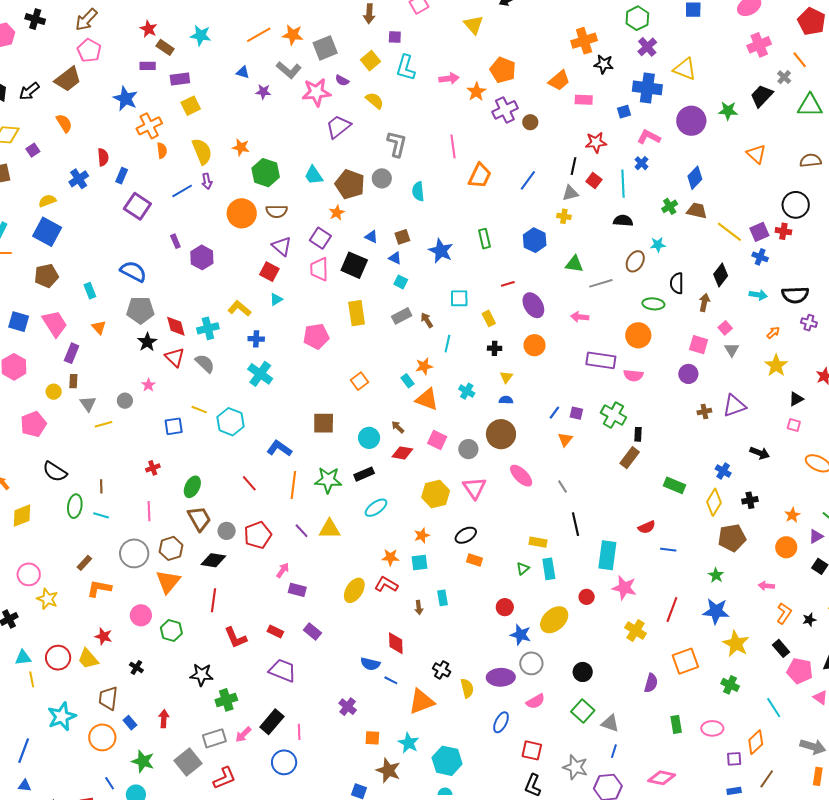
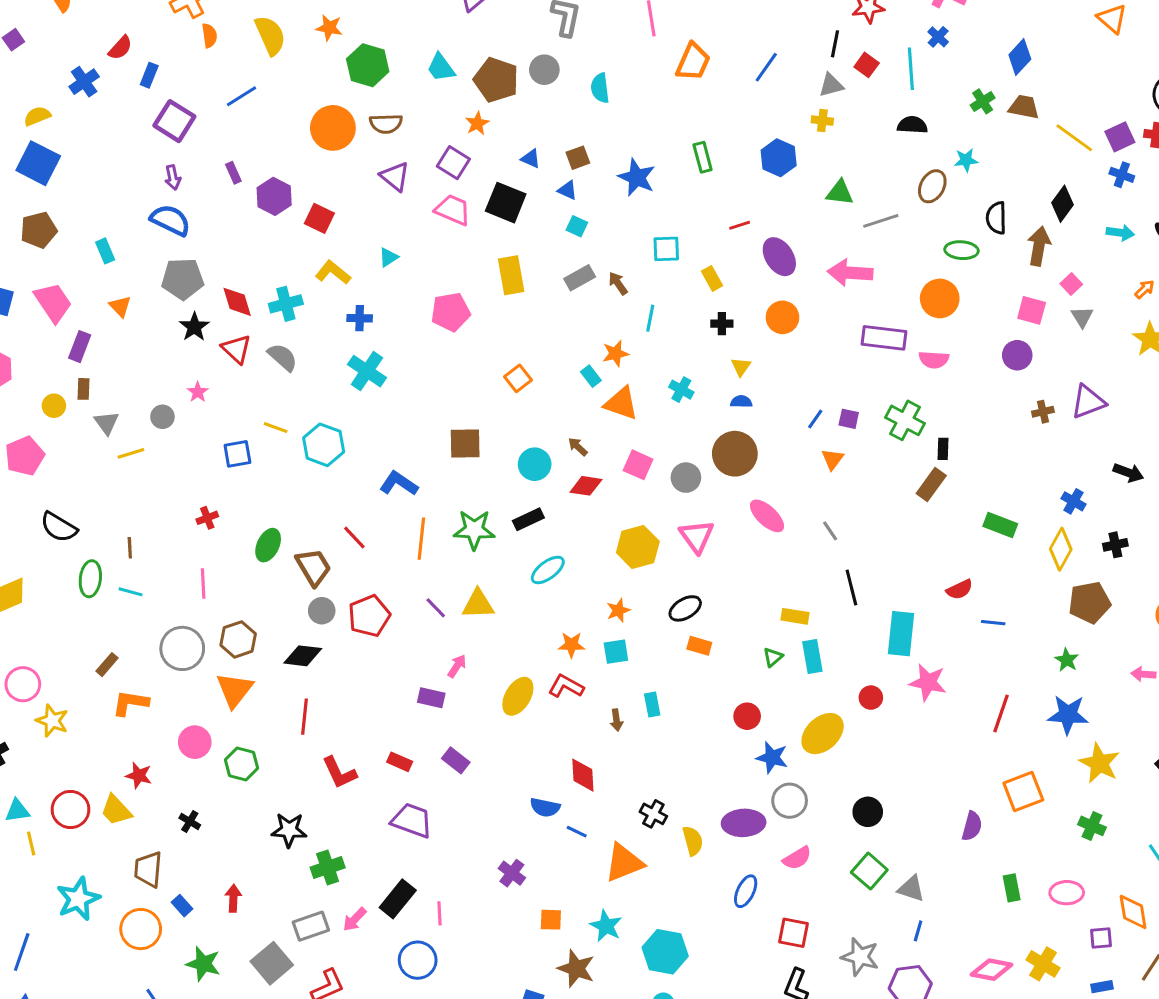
red semicircle: (103, 157) -> (120, 48), turned 48
purple arrow: (207, 181) -> (173, 177), moved
pink trapezoid: (319, 269) -> (453, 210), turned 115
red square: (269, 272) -> (319, 218), moved
brown arrow: (704, 302) -> (1039, 246), size x1.4
pink arrow: (580, 317) -> (850, 273), size x1.6
brown trapezoid: (199, 519) -> (313, 567), moved
pink arrow: (283, 570) -> (457, 666), moved
yellow cross: (636, 630) -> (1043, 964), moved
orange diamond: (756, 742) -> (1133, 912), turned -55

